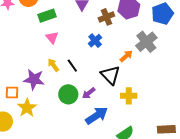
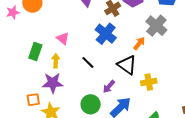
green rectangle: (47, 16) -> (35, 52), moved, turned -42
blue cross: (95, 41) -> (106, 34), size x1.5
yellow arrow: (53, 65) -> (56, 61), moved, turned 48
green circle: (68, 94) -> (91, 104), moved

